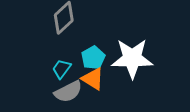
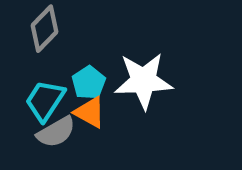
cyan trapezoid: (62, 69) -> (45, 101), size x1.5

